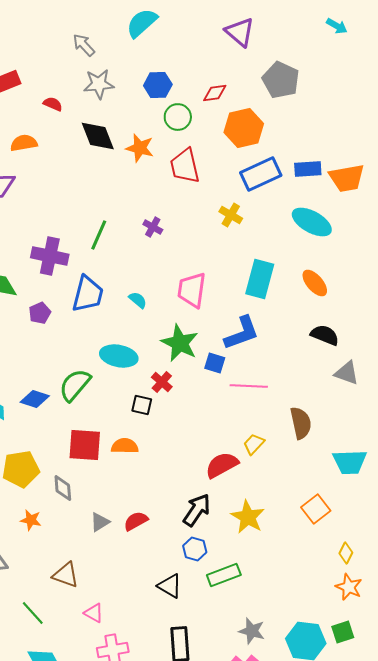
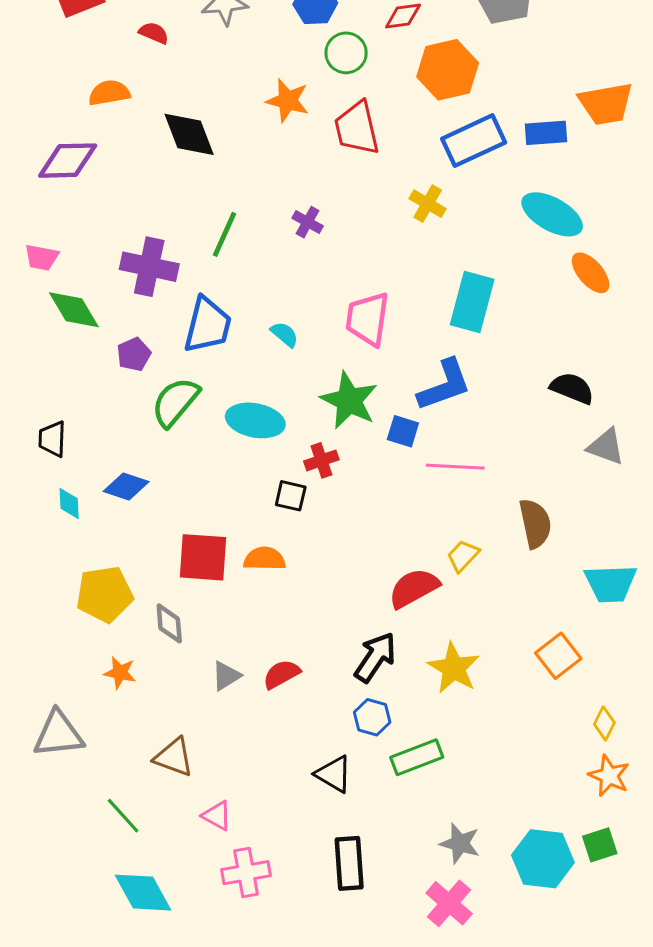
black diamond: (98, 136) -> (189, 134), moved
orange trapezoid: (347, 178) -> (606, 104), moved
orange ellipse: (315, 283) -> (591, 273), moved
red cross: (162, 382) -> (321, 460), turned 30
green semicircle: (75, 385) -> (175, 402), moved

